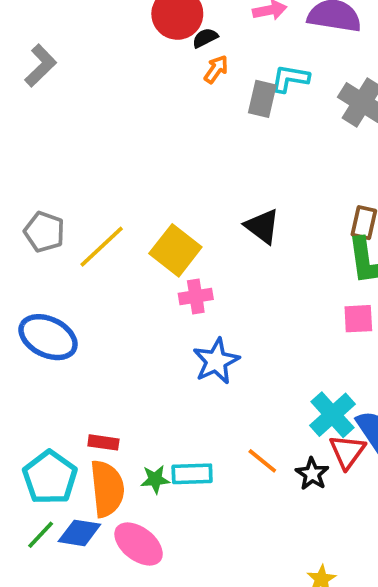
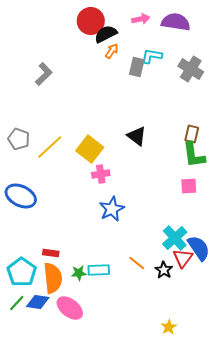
black semicircle: (205, 38) -> (106, 34), size x1.6
gray L-shape: (41, 66) -> (44, 74), moved

